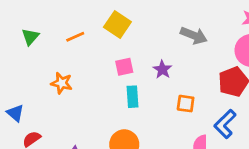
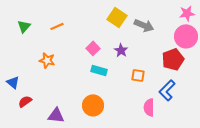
yellow square: (117, 25) -> (117, 17), moved
pink square: (124, 67) -> (93, 48), turned -32
cyan rectangle: (132, 97) -> (99, 70), turned -70

